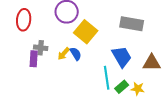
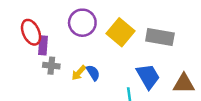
red ellipse: (24, 20) -> (31, 32), turned -30
yellow square: (86, 32) -> (121, 32), moved
purple rectangle: (34, 59) -> (43, 45), moved

